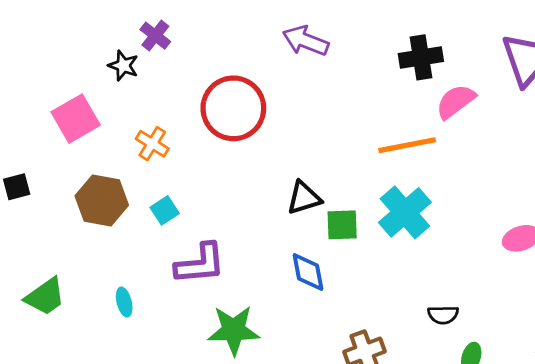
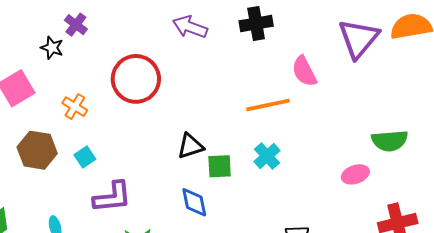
black cross: (421, 57) -> (256, 23), moved
pink semicircle: (456, 101) -> (304, 71), turned -80
cyan cross: (405, 212) -> (267, 156), size x0.7

